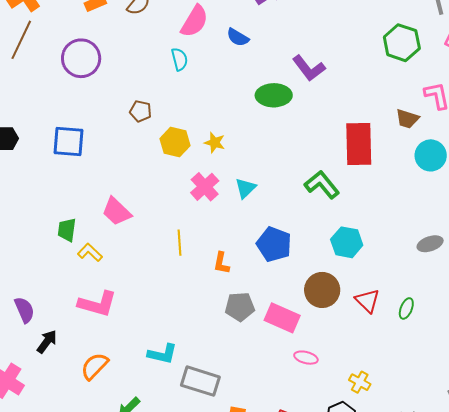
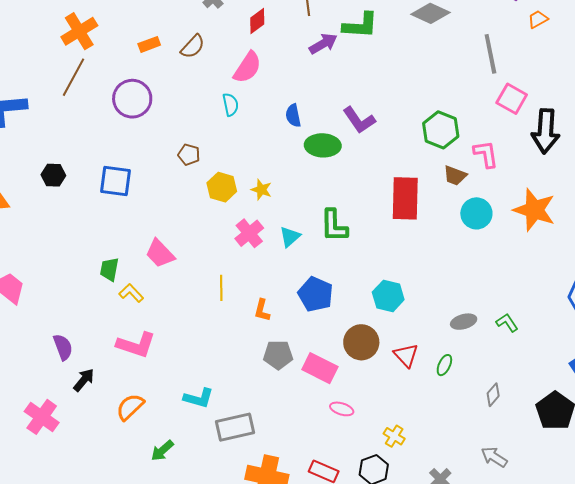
blue semicircle: (238, 37) -> (293, 116), moved, turned 45
green hexagon: (402, 43) -> (441, 130), moved
green L-shape: (322, 185) -> (334, 226), moved, turned -144
gray ellipse: (430, 244) -> (464, 322), moved
gray rectangle: (200, 381) -> (235, 427), turned -33

